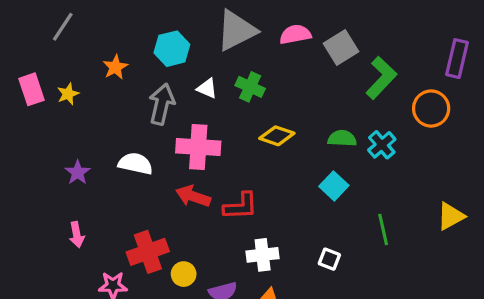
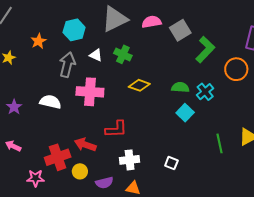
cyan square: (334, 186) -> (185, 113), moved
red arrow: (193, 196) -> (85, 145), moved
green line: (383, 229) -> (219, 143), moved
pink arrow: (77, 235) -> (13, 146), turned 126

